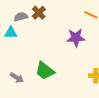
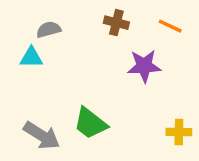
brown cross: (39, 13) -> (116, 23), moved, turned -32
gray arrow: (17, 78) -> (42, 135), size x1.5

